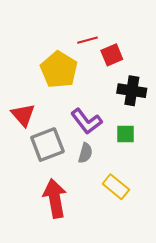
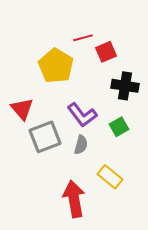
green square: (125, 134) -> (119, 127), turned -30
red arrow: (55, 198) -> (74, 199), moved

